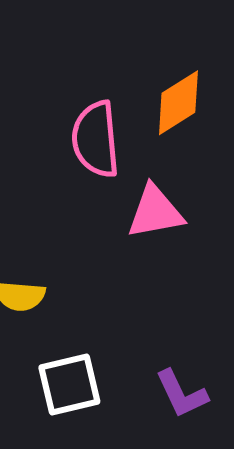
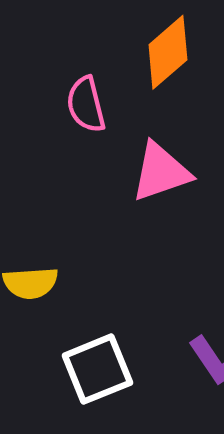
pink semicircle: (96, 139) -> (86, 104), size x0.7

